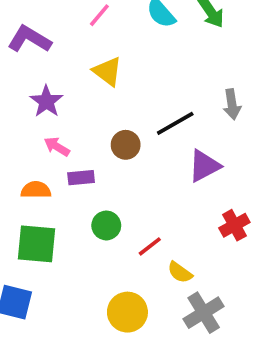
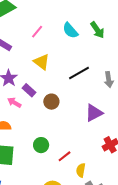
black line: (175, 123) -> (79, 73), moved
purple rectangle: (81, 178) -> (29, 90), moved, turned 48
yellow semicircle: (180, 272) -> (81, 170), turned 64

